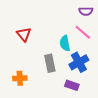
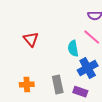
gray rectangle: (50, 63) -> (58, 84), moved

